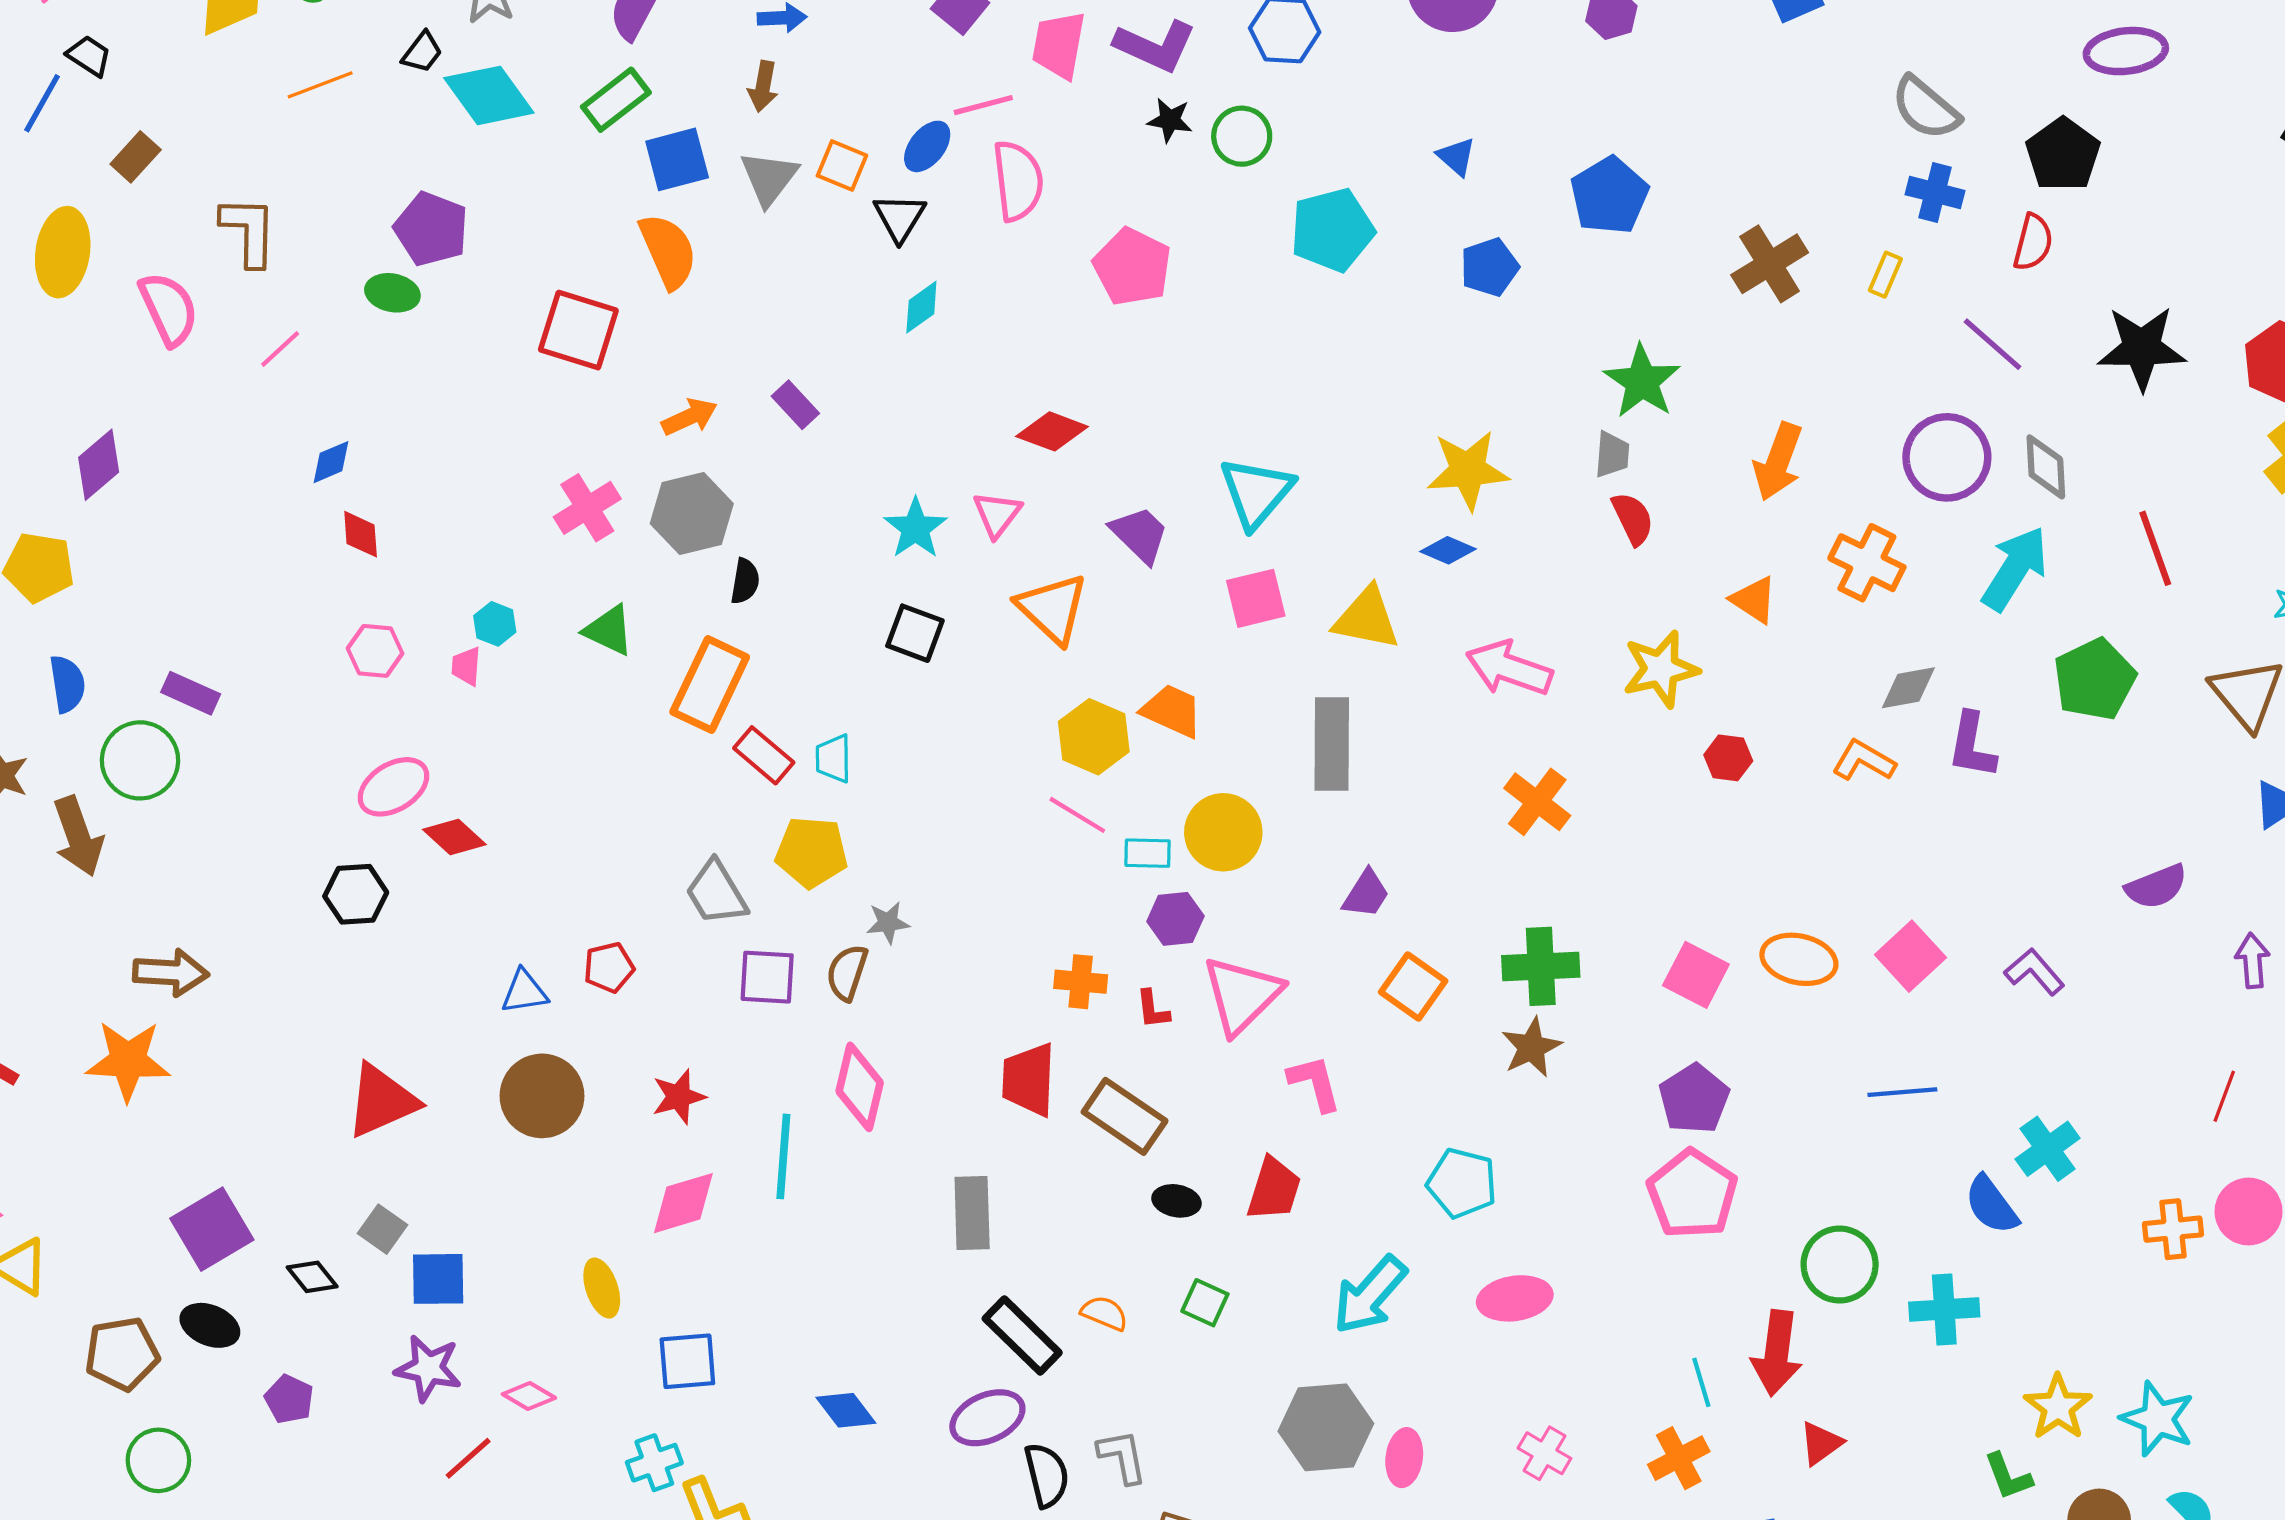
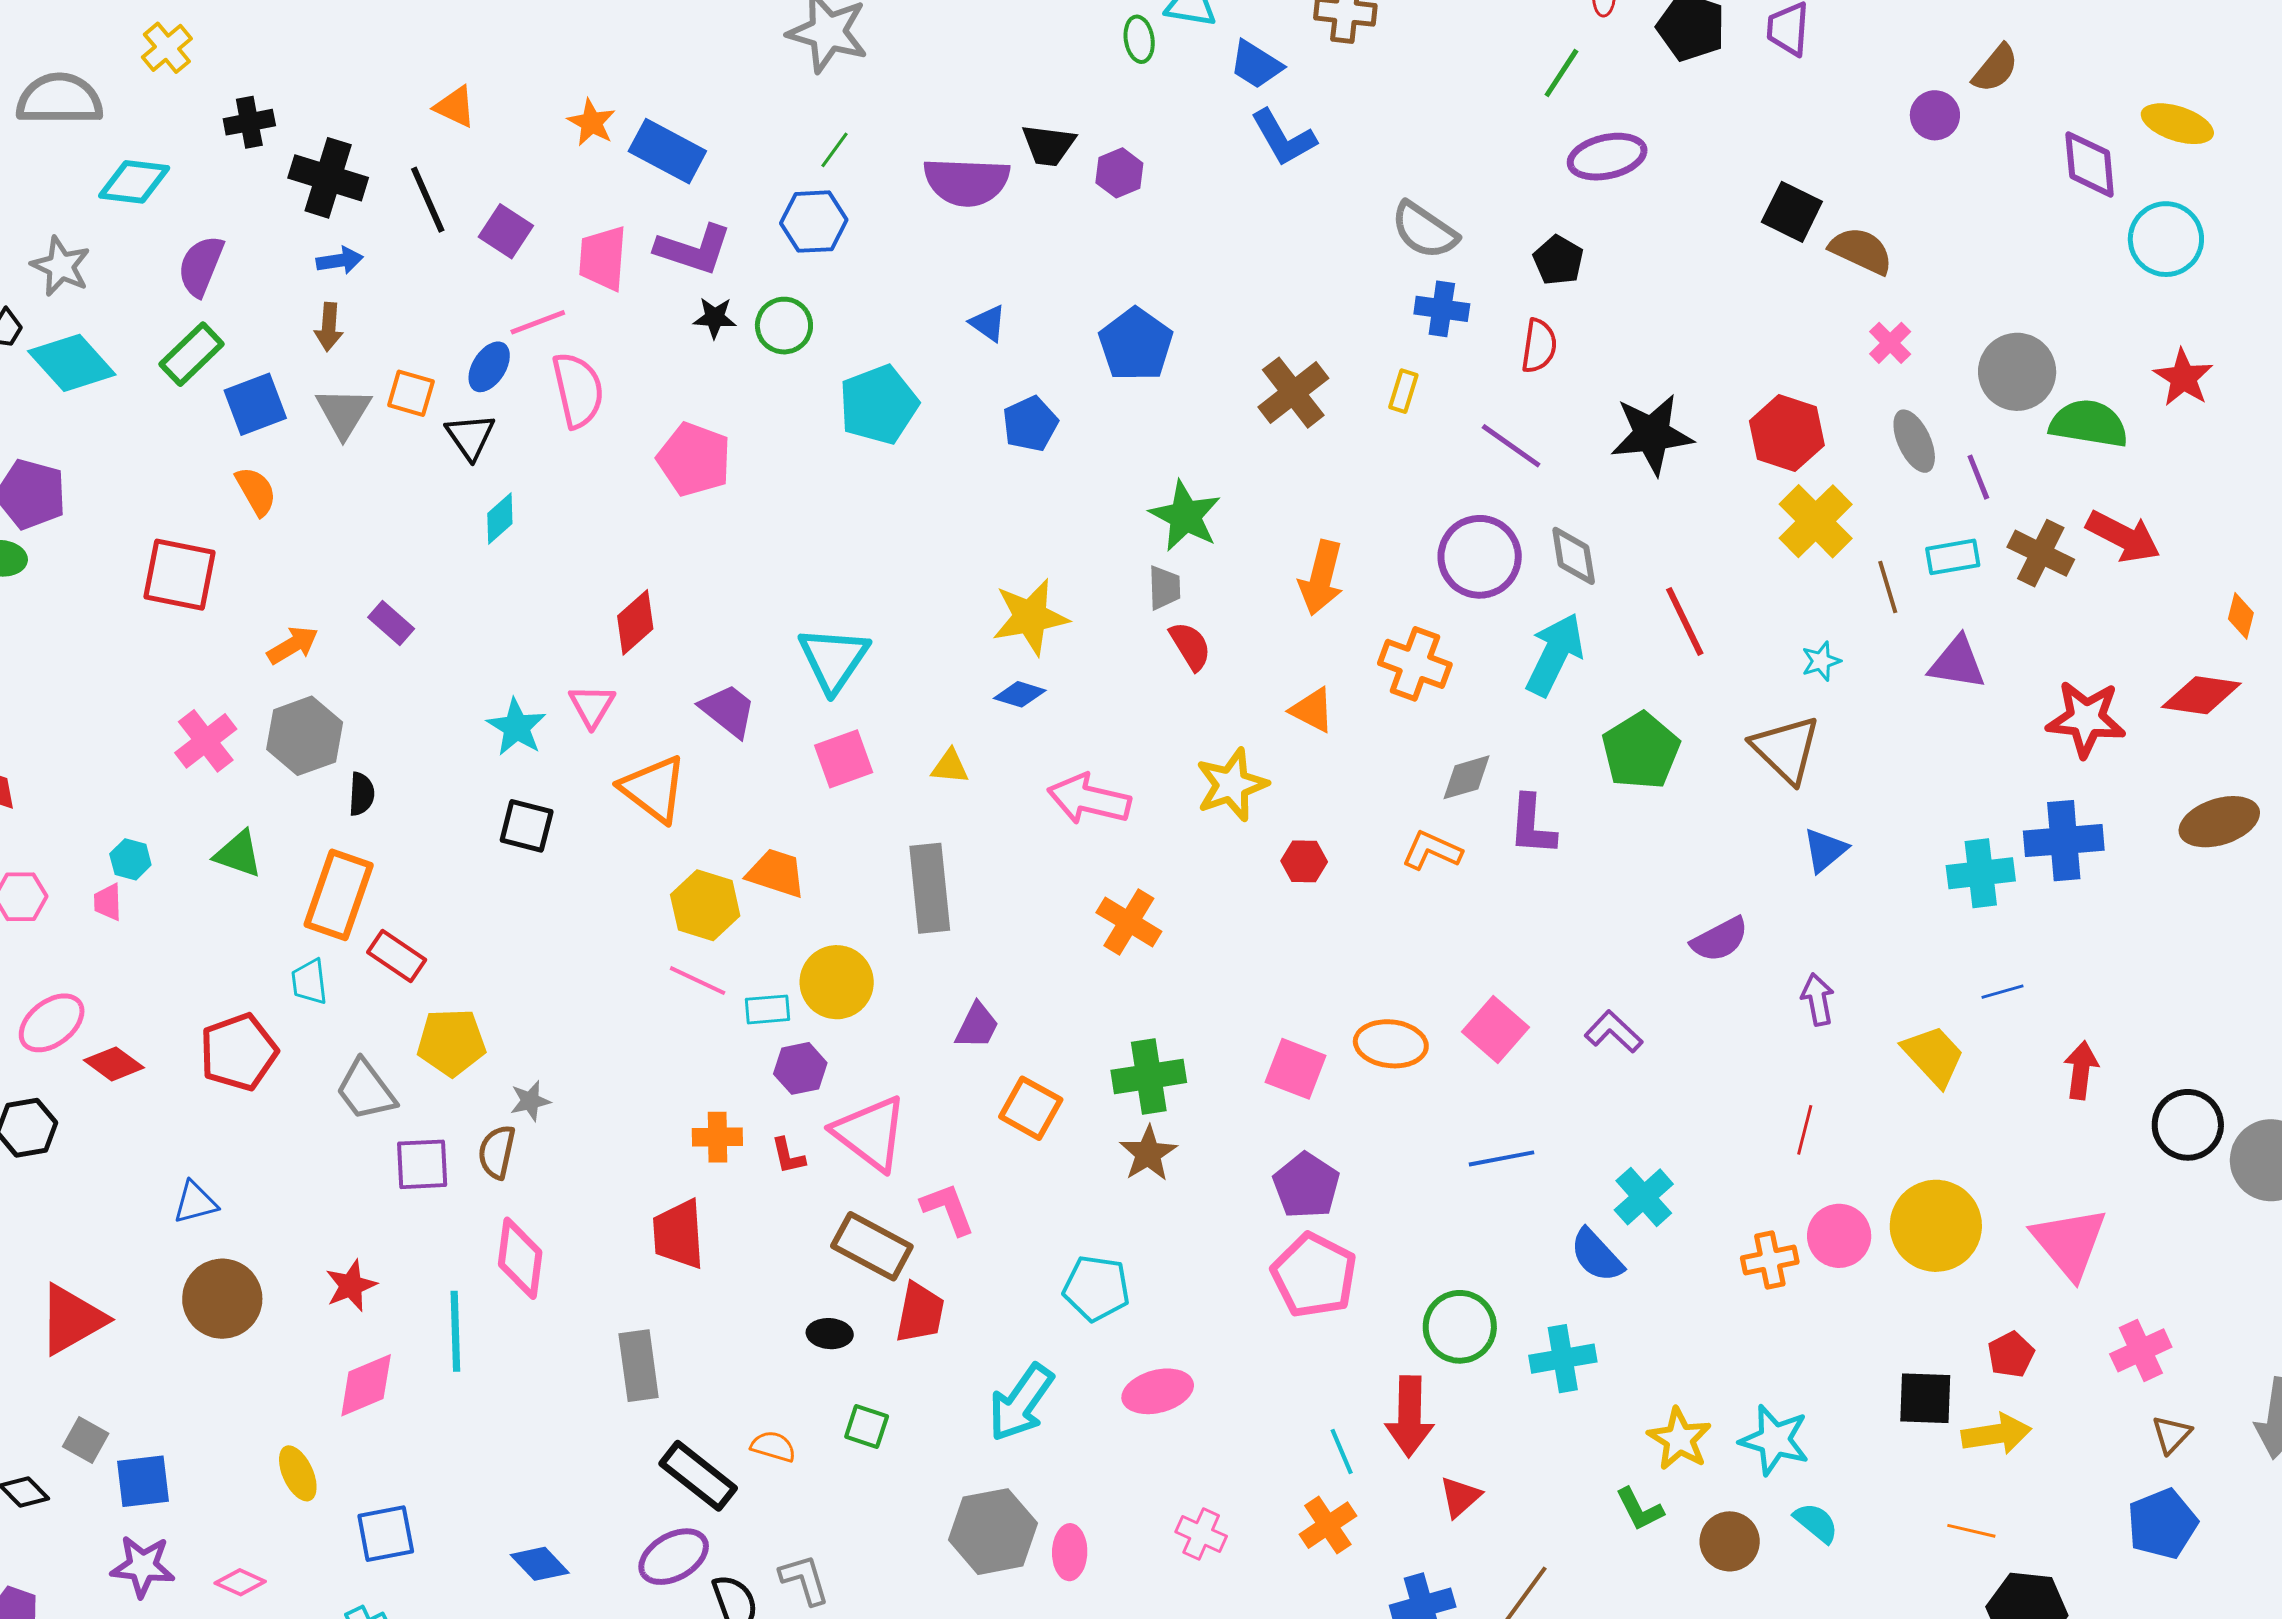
black pentagon: (2063, 154) -> (1558, 260), size x0.7
orange semicircle: (668, 251) -> (256, 491), size x0.7
red diamond: (1052, 431) -> (635, 622), turned -56
yellow triangle: (1367, 618) -> (950, 767), size x0.6
cyan trapezoid: (833, 758) -> (309, 982), moved
red pentagon: (609, 967) -> (239, 1052), moved, size x1.6
pink triangle: (1242, 995) -> (870, 1133), turned -32
brown rectangle: (1125, 1116) -> (872, 1246), moved

